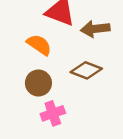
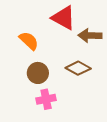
orange semicircle: (39, 45) -> (29, 41), moved

